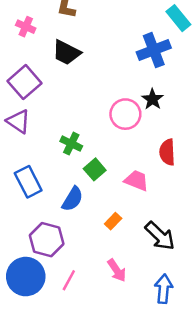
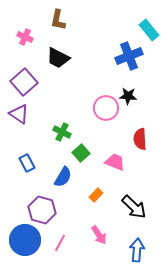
black star: (152, 99) -> (128, 96), turned -30
blue rectangle: (28, 182) -> (27, 163), size x0.7

